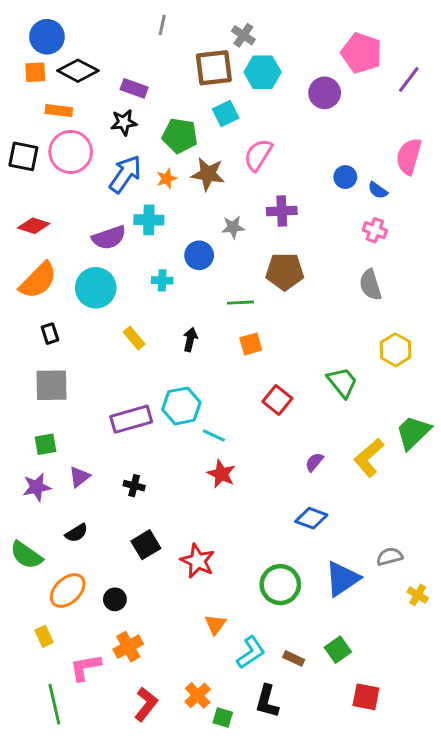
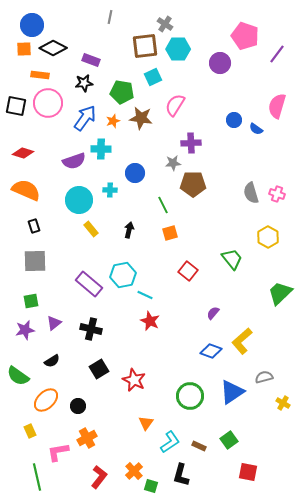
gray star: (233, 227) -> (173, 163), moved
pink cross: (375, 230) -> (277, 194), moved
orange semicircle: (38, 280) -> (26, 190), turned -112
cyan circle: (96, 288) -> (79, 200), moved
green line: (240, 303) -> (163, 205), turned 66
purple rectangle: (131, 419) -> (89, 284), turned 56
yellow L-shape: (369, 458) -> (242, 341), moved
black cross: (134, 486) -> (91, 329), size x1.5

